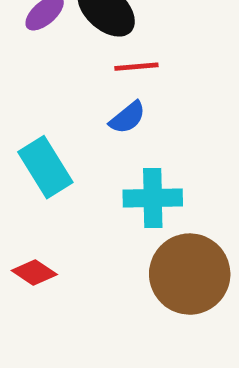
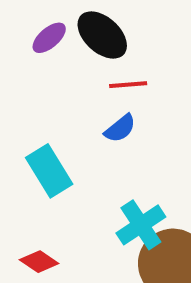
cyan cross: (153, 198) -> (141, 225), moved, turned -33

